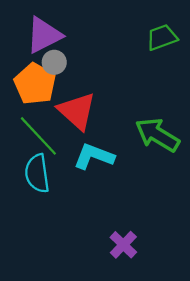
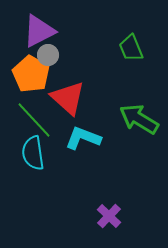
green trapezoid: (162, 37) -> (131, 48), moved, turned -92

